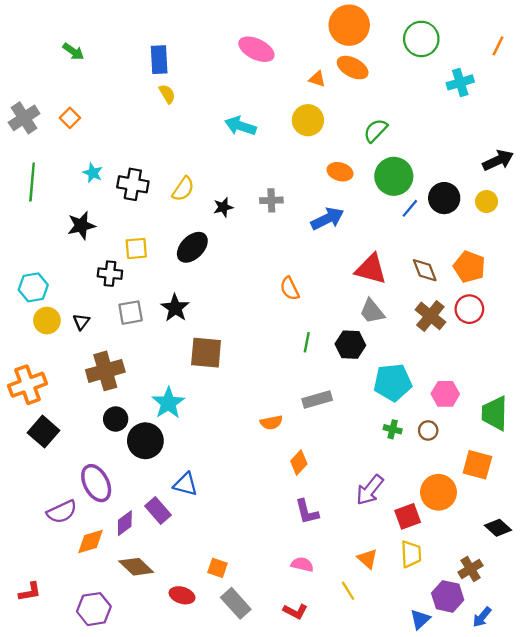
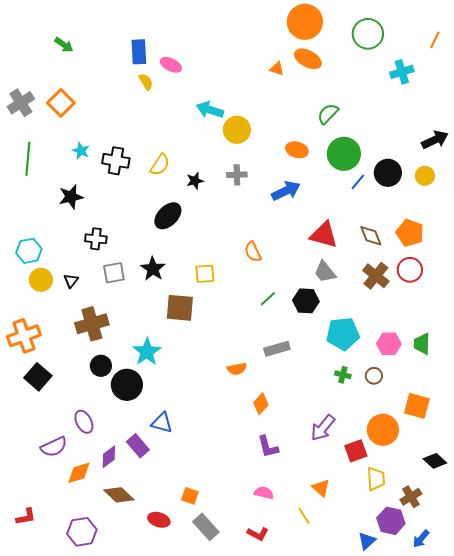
pink ellipse: (256, 49) -> (171, 65), moved, size x0.7
orange square: (70, 118) -> (61, 103), size x1.5
yellow circle: (308, 120) -> (237, 130), moved
yellow square: (136, 248) -> (205, 274), moved
green line: (307, 342) -> (268, 299), turned 36
green trapezoid: (495, 413) -> (422, 344), moved, size x0.7
purple ellipse: (96, 483) -> (84, 422), size x0.7
yellow trapezoid: (411, 554) -> (376, 479), moved

